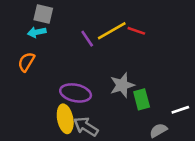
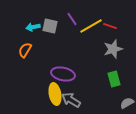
gray square: (43, 14) -> (50, 26), moved
purple line: (87, 39) -> (72, 19), moved
gray star: (122, 85) -> (113, 49), moved

